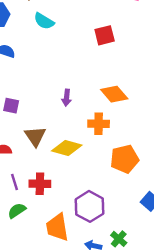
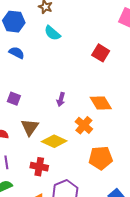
red square: (105, 35) -> (101, 53), turned 36
orange cross: (99, 124) -> (84, 125), turned 30
red cross: (40, 184) -> (39, 167), moved

